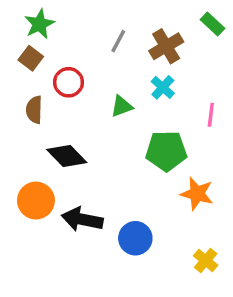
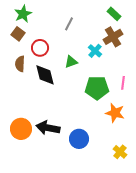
green rectangle: (212, 24) -> (114, 14), moved
brown cross: (166, 46) -> (113, 37), moved
pink line: (211, 115) -> (123, 83), moved
black diamond: (67, 156) -> (45, 75), moved, turned 30
orange circle: (36, 201) -> (21, 129), moved

